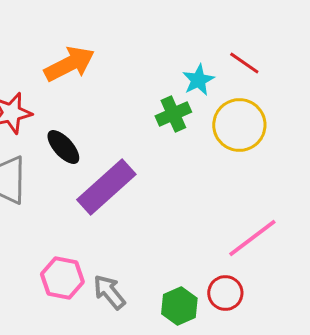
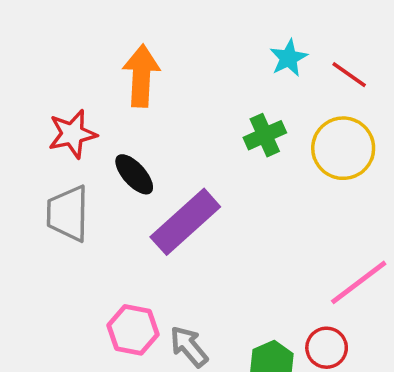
orange arrow: (69, 64) -> (141, 76), turned -60
cyan star: (198, 80) -> (289, 58), moved

